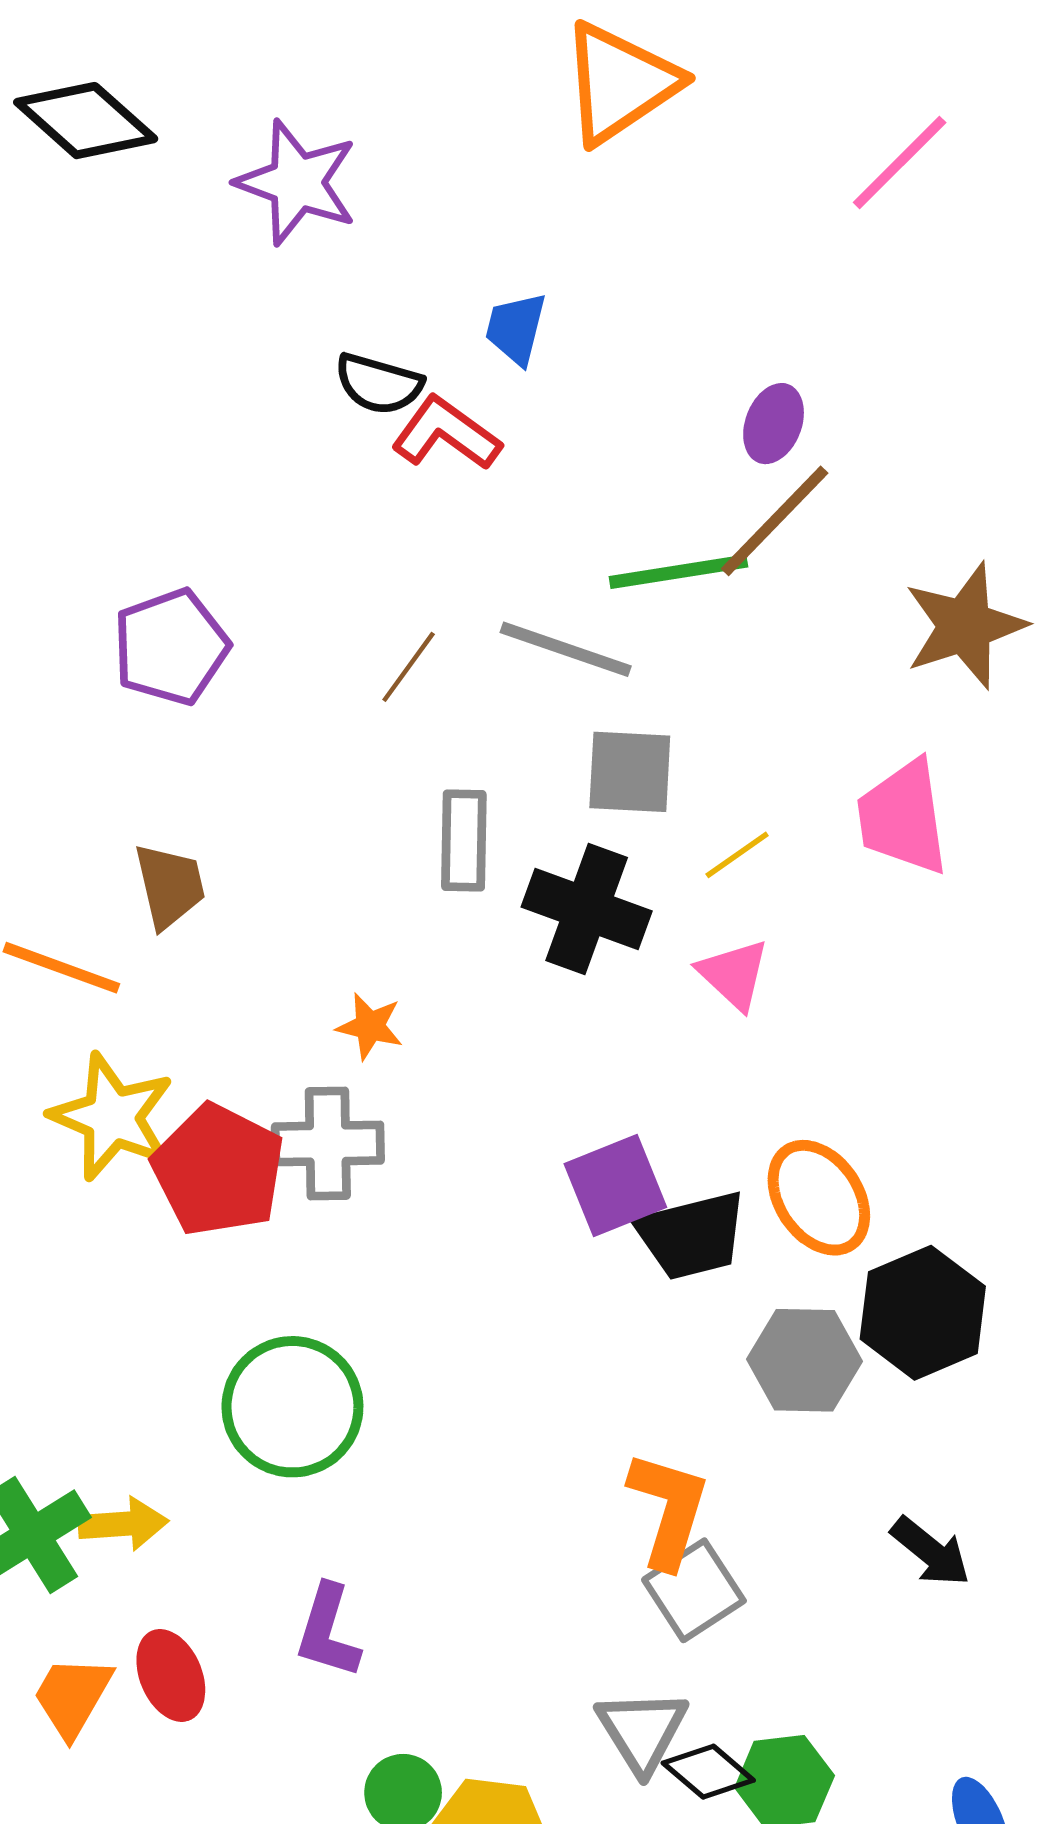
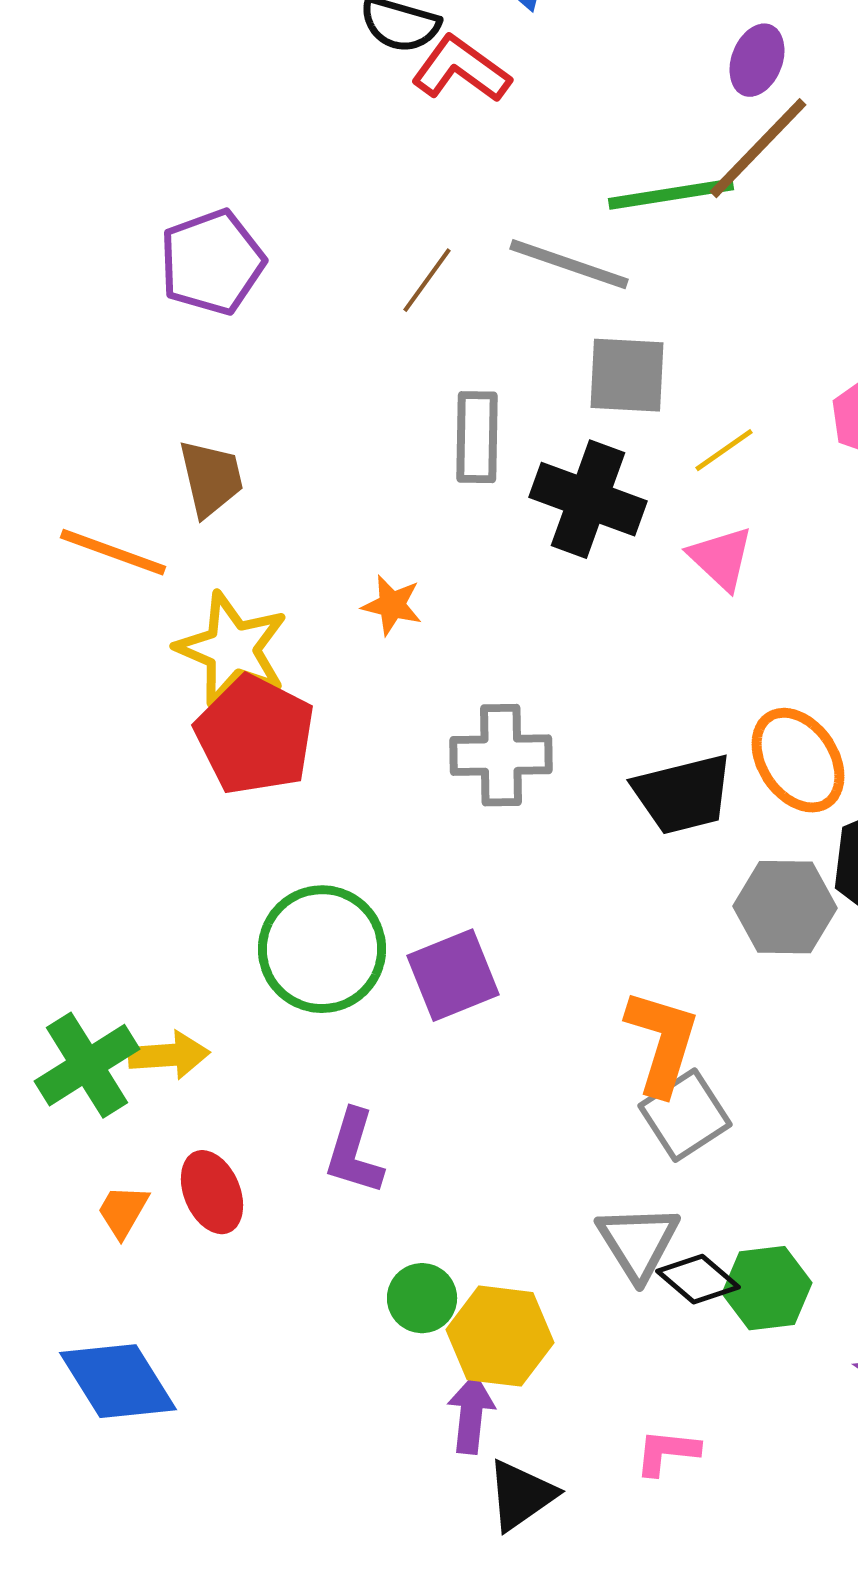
yellow star: (112, 1117) -> (232, 649), moved
gray cross: (328, 1143) -> (501, 755), moved
purple square: (615, 1186) -> (453, 975), moved
orange trapezoid: (72, 1696) -> (123, 1211), size x0.7

